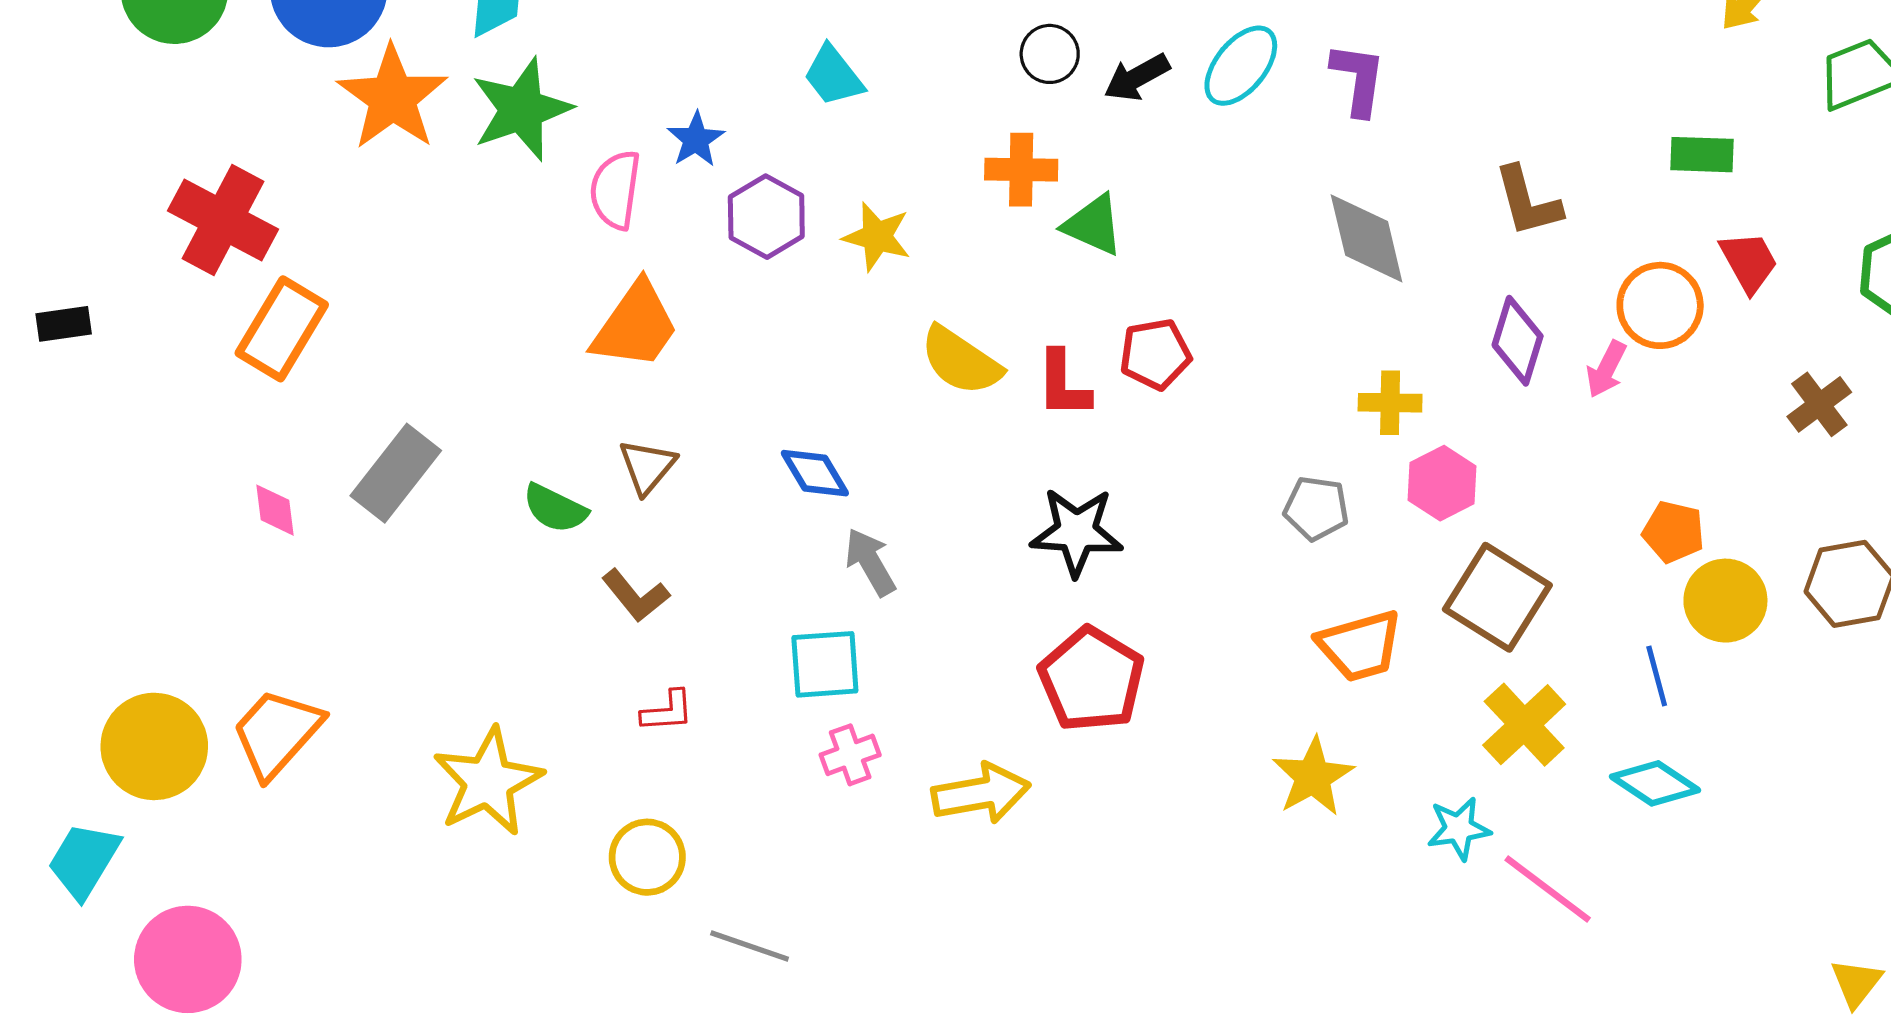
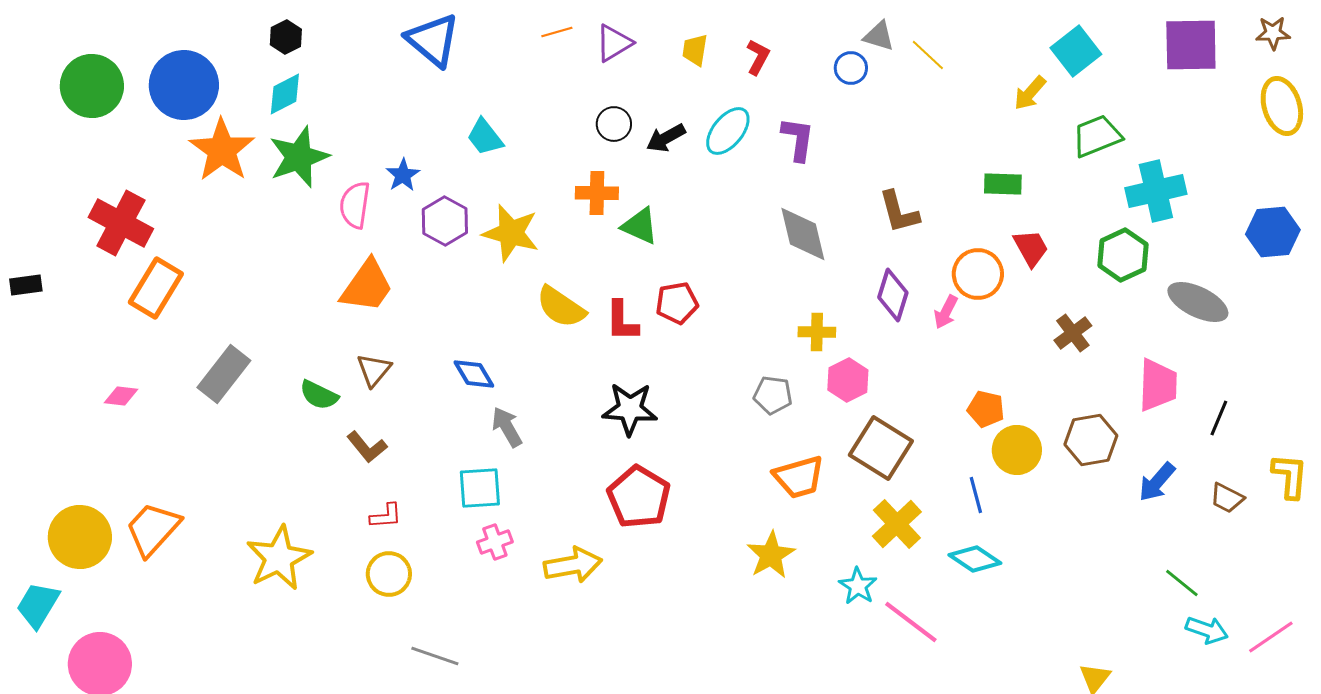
yellow star: (877, 237) -> (511, 233), size x1.4
pink diamond: (275, 510) -> (121, 396), moved, turned -76
cyan star: (1459, 829) -> (858, 586), turned -30
yellow circle: (647, 857) -> (389, 574), moved

